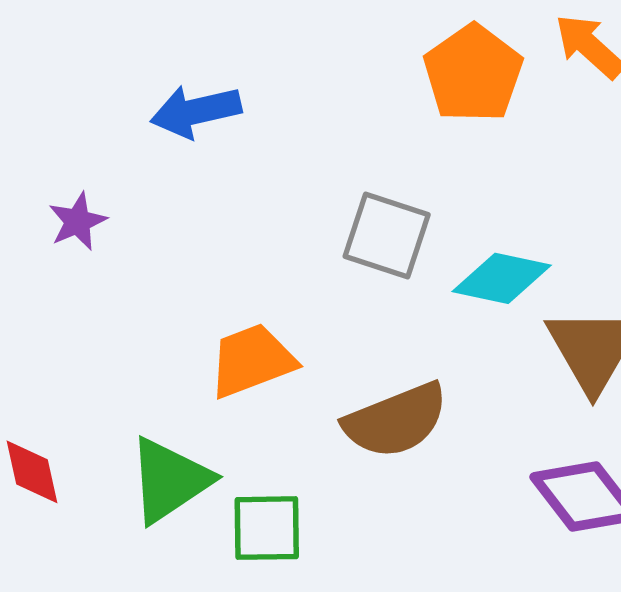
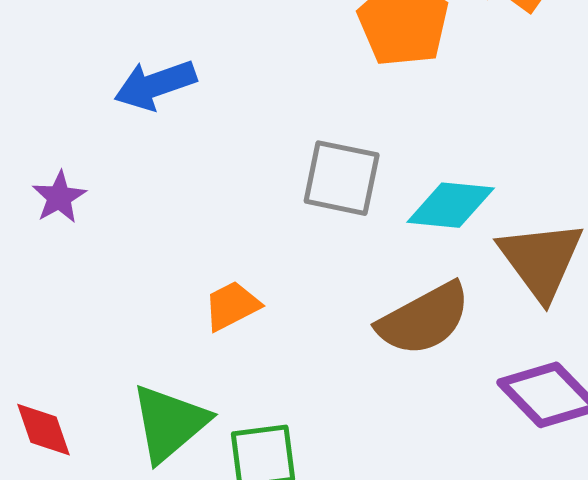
orange trapezoid: (252, 361) -> (232, 306), size x0.7
brown semicircle: (396, 420) -> (424, 319), moved

